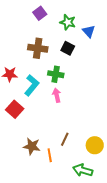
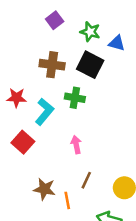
blue triangle: (89, 31) -> (117, 43), turned -32
black square: (68, 48) -> (90, 65), size x1.5
pink arrow: (57, 95) -> (76, 145), moved

